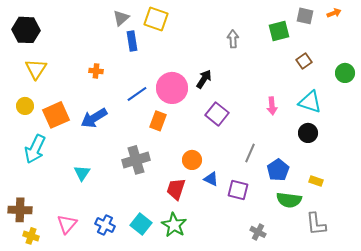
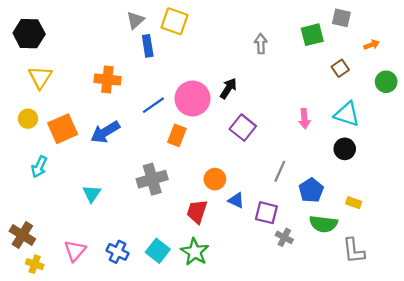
orange arrow: (334, 13) -> (372, 45), moved
orange cross: (96, 71) -> (107, 79), size x1.6
cyan arrow: (35, 149) -> (39, 167), size x0.7
brown cross: (20, 210) -> (22, 235), turned 30
gray cross: (258, 232) -> (284, 237), moved

